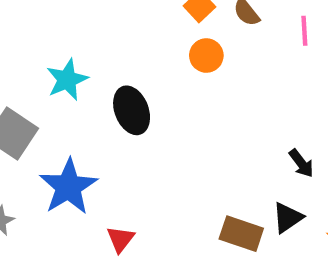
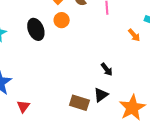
black ellipse: (132, 110) -> (36, 29), moved

